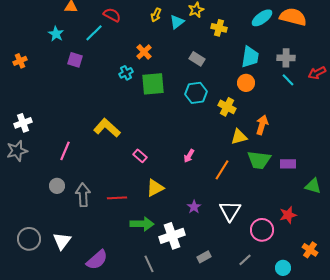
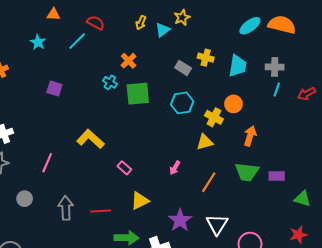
yellow cross: (219, 28) -> (206, 58), moved
purple square: (75, 60) -> (54, 89), moved
cyan cross: (126, 73) -> (110, 82), turned -32
red arrow: (317, 73) -> (307, 94), moved
cyan line: (288, 80) -> (277, 90), turned 64
orange circle: (246, 83) -> (234, 104), moved
yellow triangle: (239, 137) -> (205, 142), moved
gray circle: (57, 186) -> (25, 199), moved
purple star: (194, 207) -> (180, 220), size x1.6
red star: (288, 215) -> (298, 235), moved

